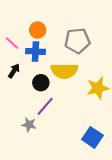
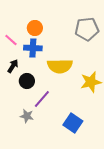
gray pentagon: (77, 41) -> (87, 29), moved
black circle: (41, 83) -> (27, 81), moved
blue square: (92, 137) -> (73, 123), moved

